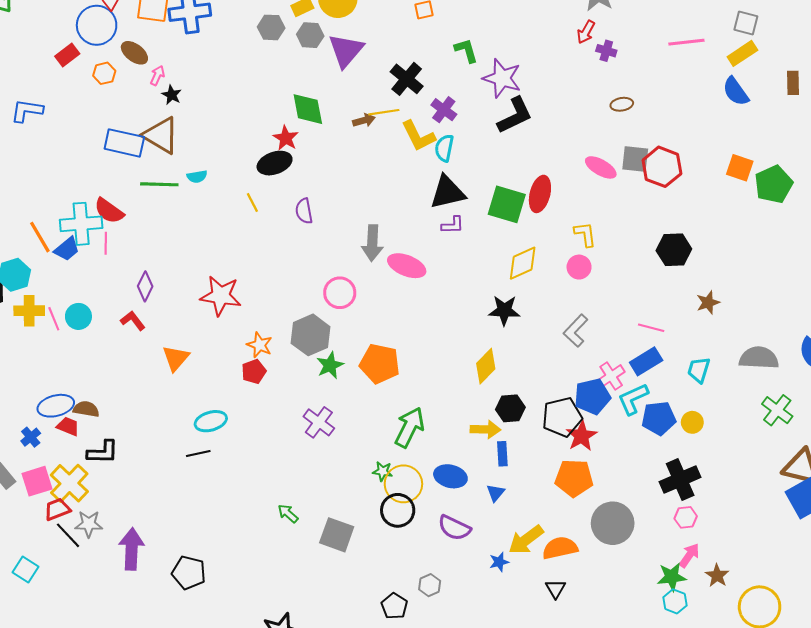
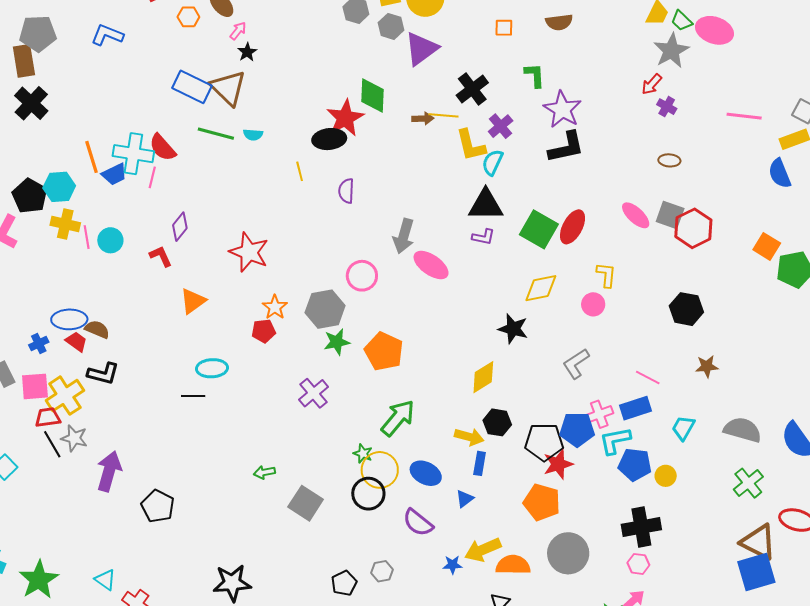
red star: (286, 138) -> (345, 118), size x1.5
green arrow: (288, 513) -> (264, 472), turned -65

